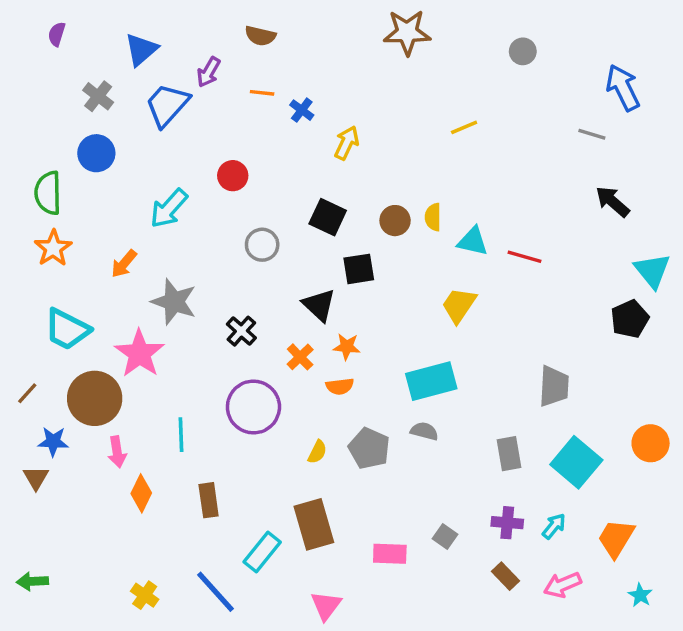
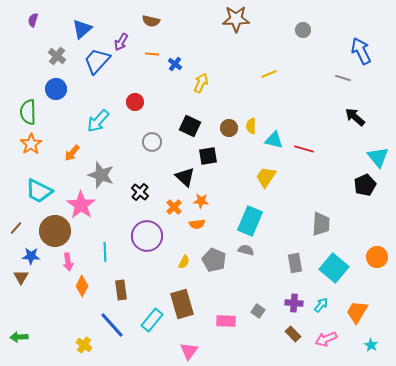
cyan rectangle: (431, 381) -> (250, 221), turned -52
blue line: (215, 592) -> (112, 325), moved

